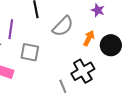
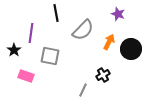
black cross: (83, 71) -> (103, 75), size x0.6
gray line: (63, 86) -> (83, 90), turned 48

